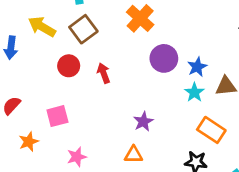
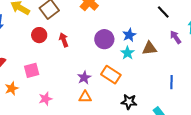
purple circle: (164, 58) -> (104, 39), moved
purple star: (143, 122) -> (84, 78), moved
orange rectangle: (211, 130) -> (111, 75), moved

